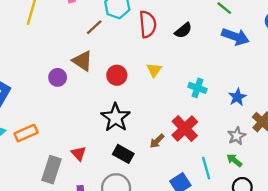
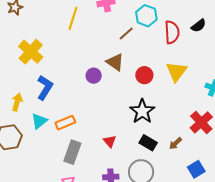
black semicircle: (183, 30) -> (199, 26), moved
yellow triangle: (154, 70) -> (176, 72), size x1.6
brown arrow: (157, 141) -> (175, 143), moved
gray rectangle: (52, 170) -> (72, 152), moved

